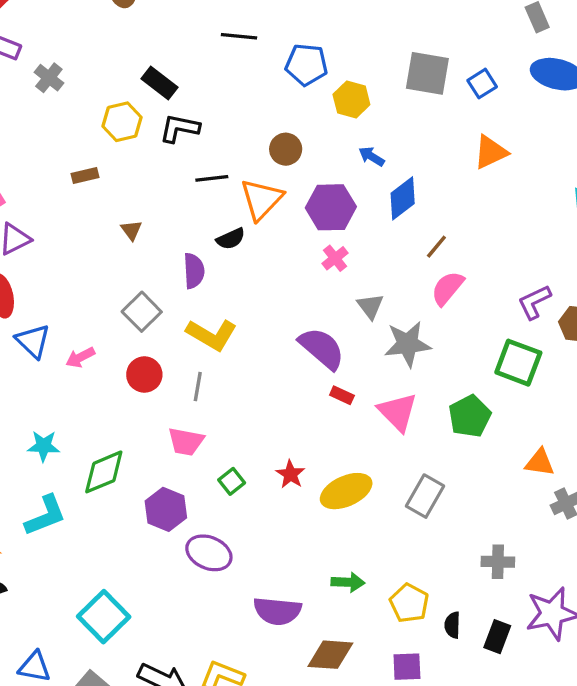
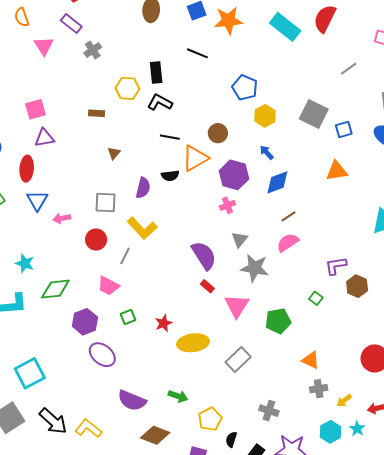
black line: (239, 36) -> (197, 53), moved
black rectangle: (159, 83) -> (156, 72), turned 30
gray square: (142, 312) -> (106, 202), turned 30
green square: (518, 363) -> (316, 298), size x0.5

